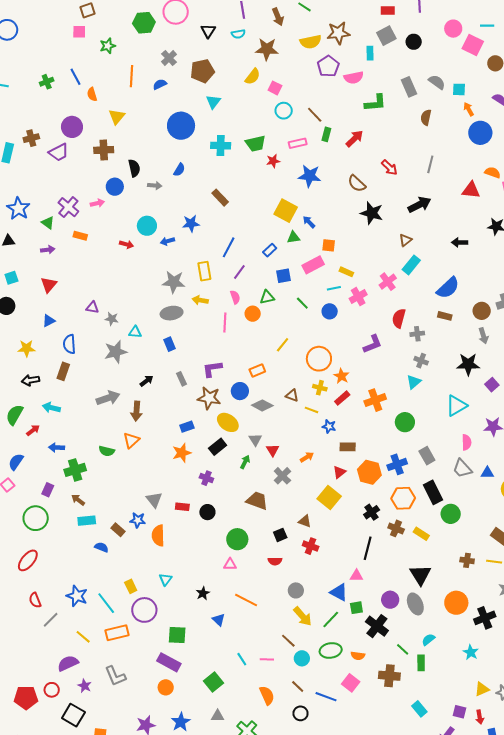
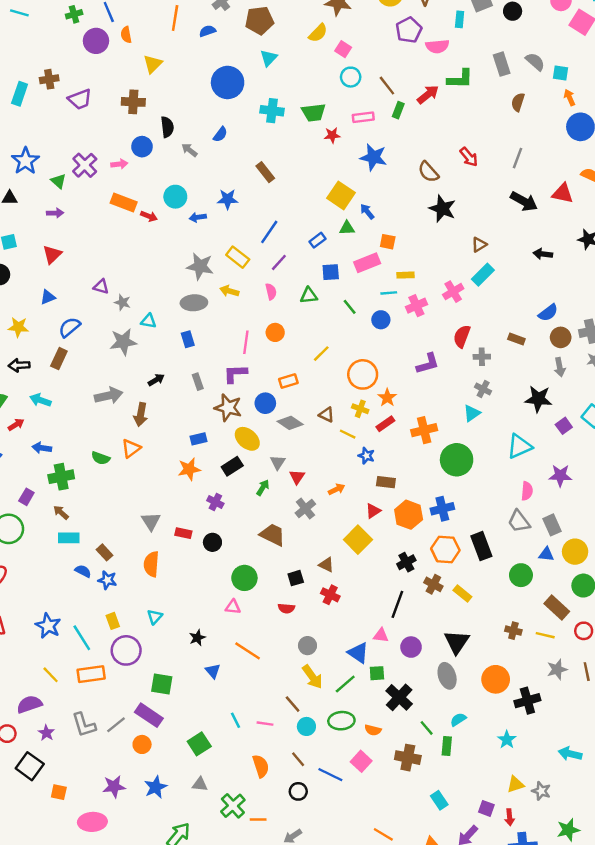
purple circle: (72, 127) -> (96, 41), moved
red arrow: (354, 139) -> (428, 94), moved
gray arrow: (155, 185) -> (189, 150), turned -152
black arrow: (419, 205) -> (524, 201), moved, turned 50
orange rectangle: (80, 236) -> (124, 202), moved, size x1.5
yellow rectangle: (204, 271) -> (238, 257), turned -48
yellow rectangle: (346, 272) -> (406, 275), turned -32
blue semicircle: (448, 288) -> (548, 313), moved, size x0.7
orange circle: (253, 314) -> (275, 332), moved
pink line: (225, 322) -> (246, 342), moved
blue semicircle: (69, 344) -> (69, 327), turned 48
green circle: (405, 422) -> (457, 460), size x1.4
gray rectangle: (427, 456) -> (552, 525), moved
blue triangle: (487, 473) -> (546, 554), moved
green circle: (451, 514) -> (521, 575), moved
blue star: (138, 520) -> (107, 580), moved
purple circle: (390, 600) -> (411, 647), moved
gray line: (51, 620) -> (116, 725), moved

